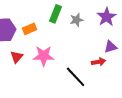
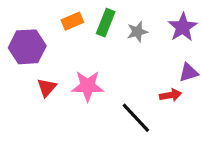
orange rectangle: (30, 29) -> (72, 21), moved

